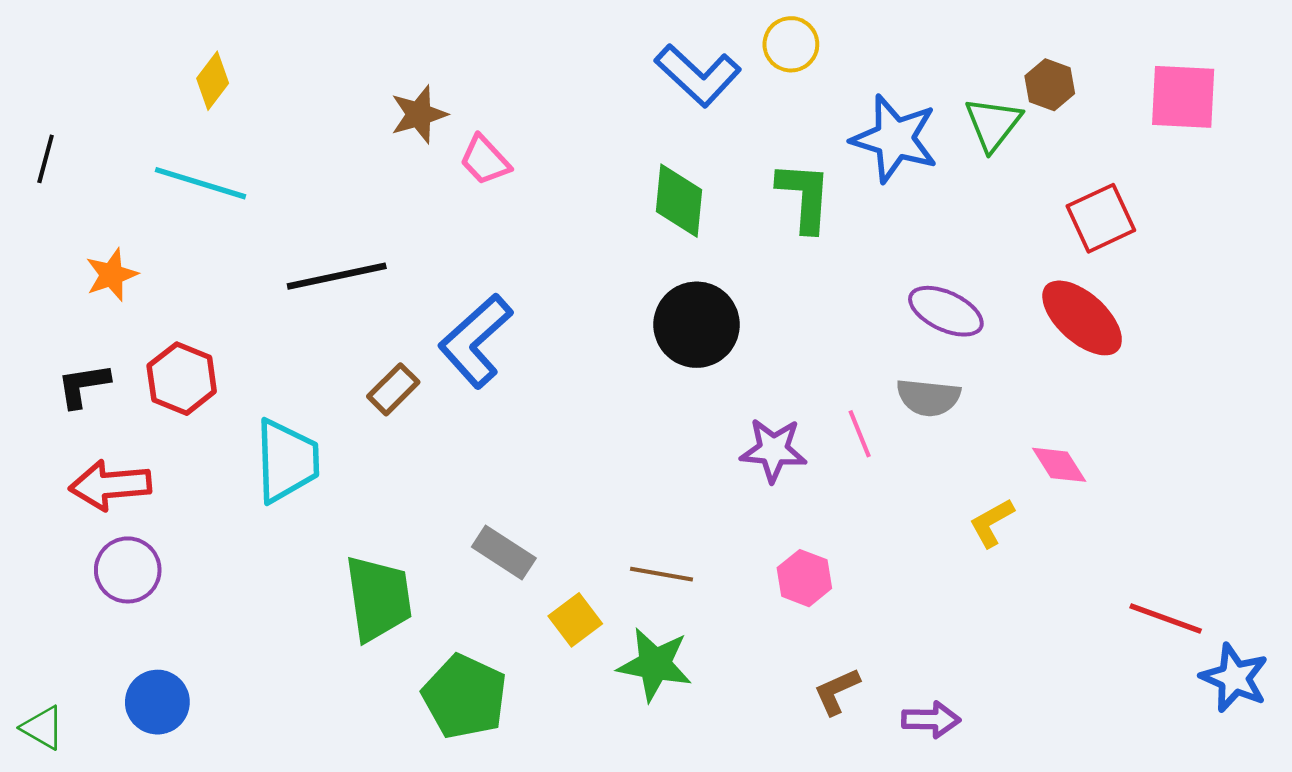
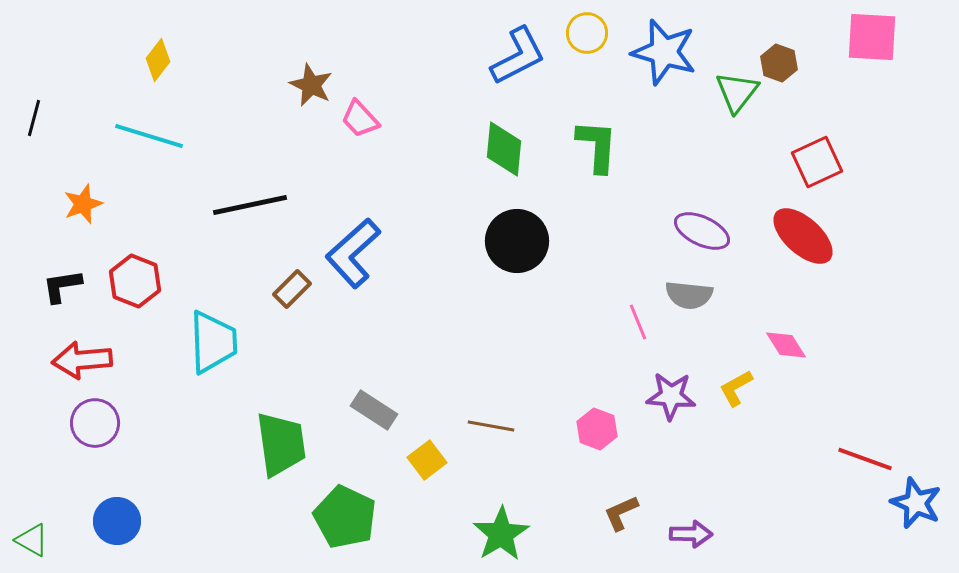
blue L-shape: (698, 75) -> (518, 56), turned -70
pink square: (1183, 97) -> (872, 37), moved
brown star: (419, 114) -> (311, 85), turned -30
blue star: (895, 139) -> (664, 52), moved
purple star: (773, 450) -> (671, 396), moved
green star: (655, 664) -> (501, 534), moved, turned 30

